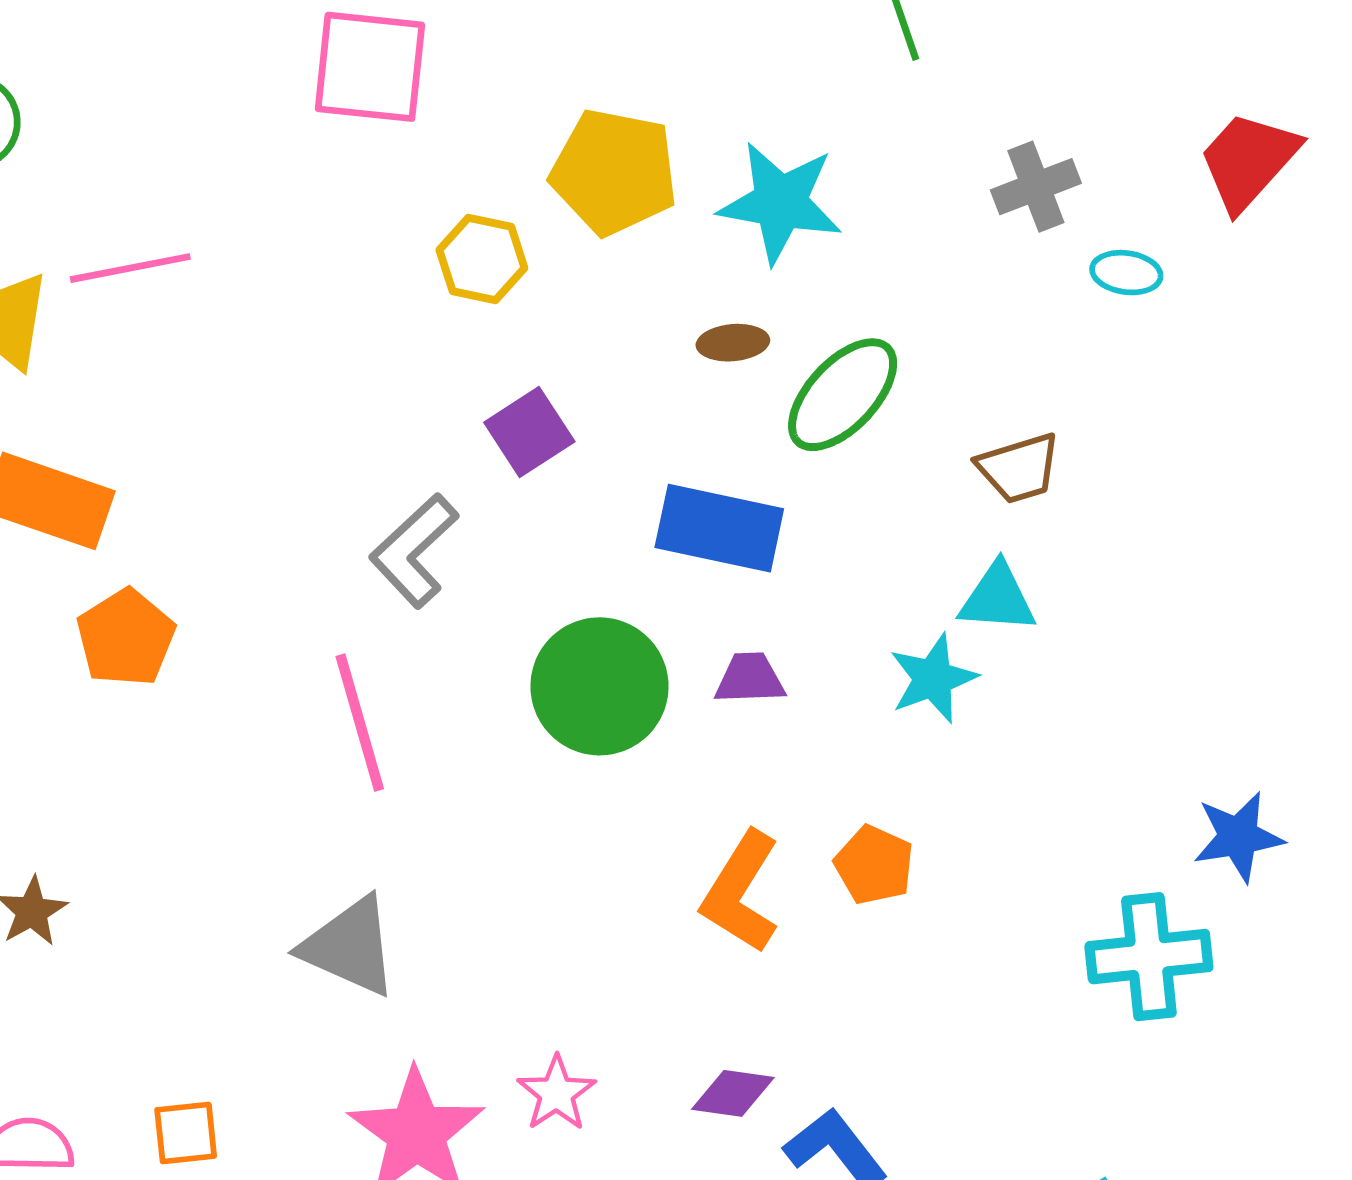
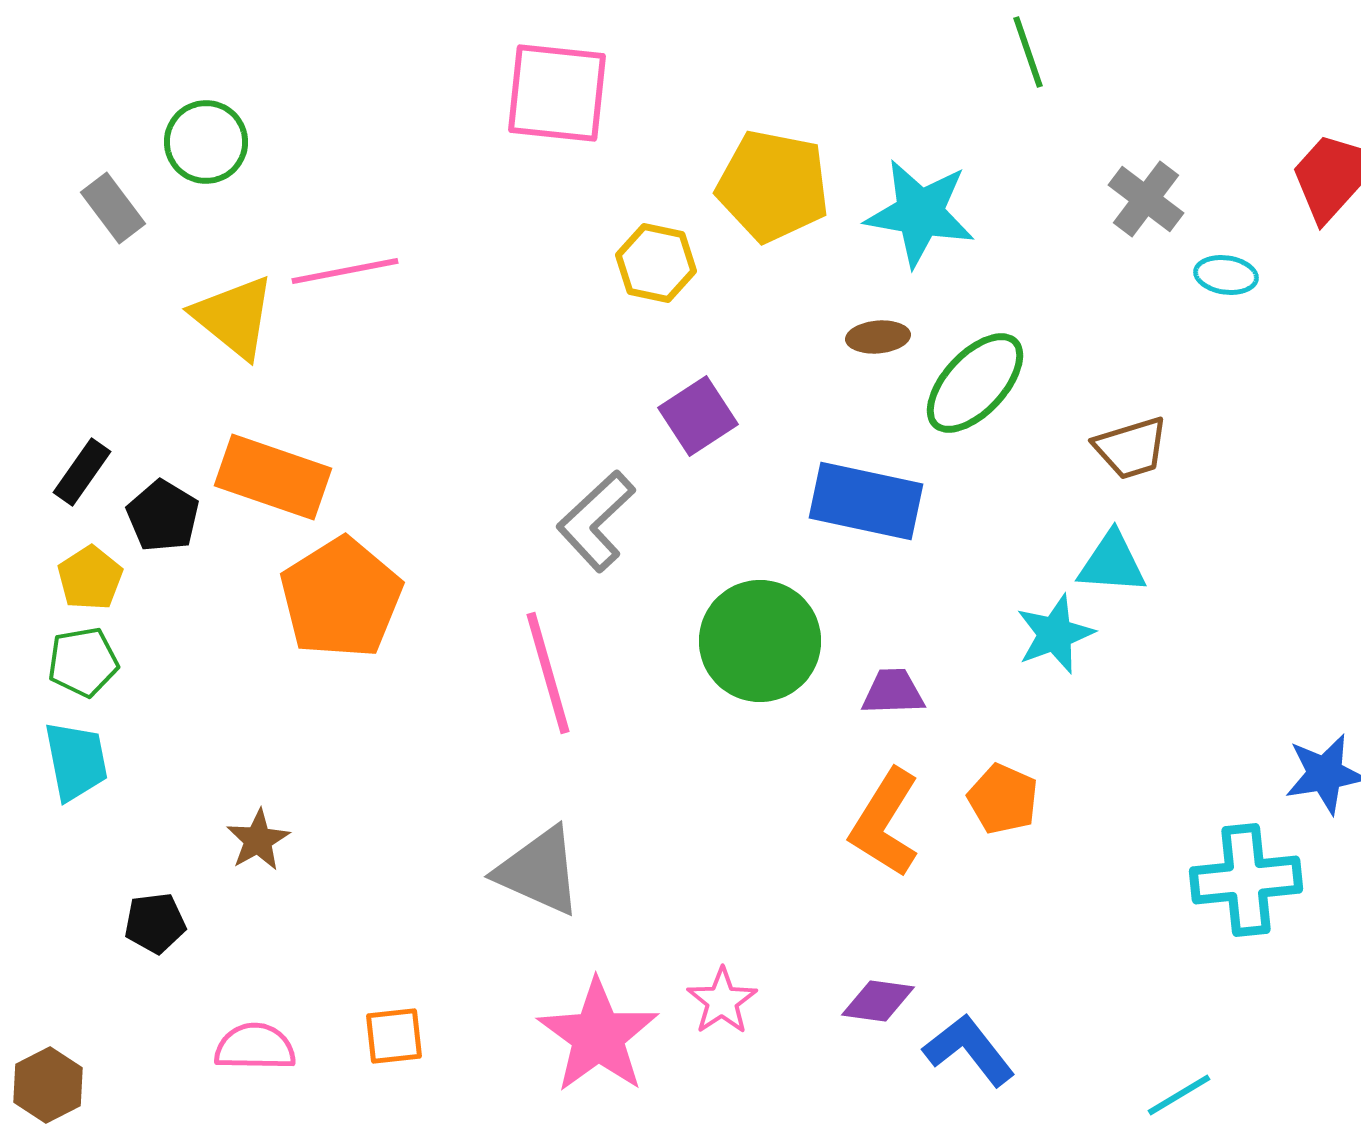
gray cross: (1036, 187) -> (1146, 199), turned -32
orange pentagon: (126, 638) -> (341, 598), size x1.4
purple trapezoid: (750, 678) -> (893, 692), moved

